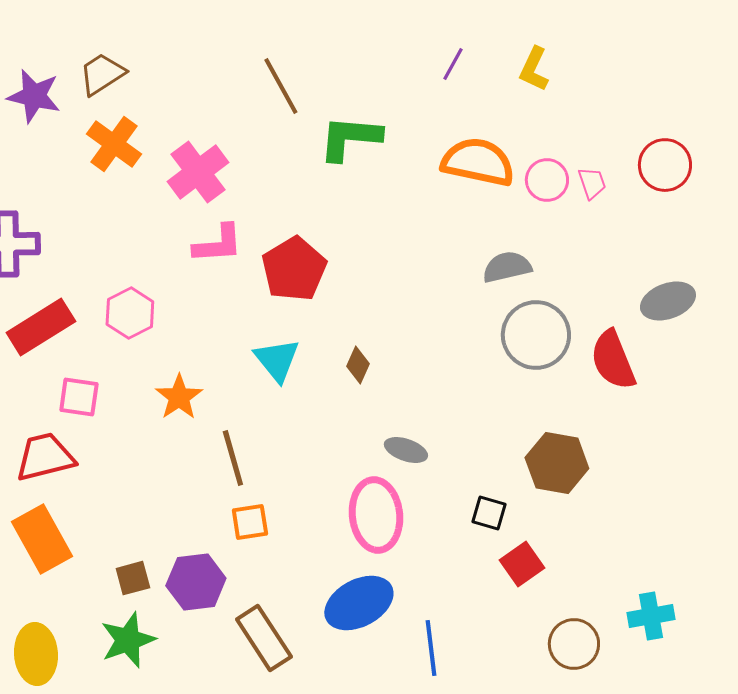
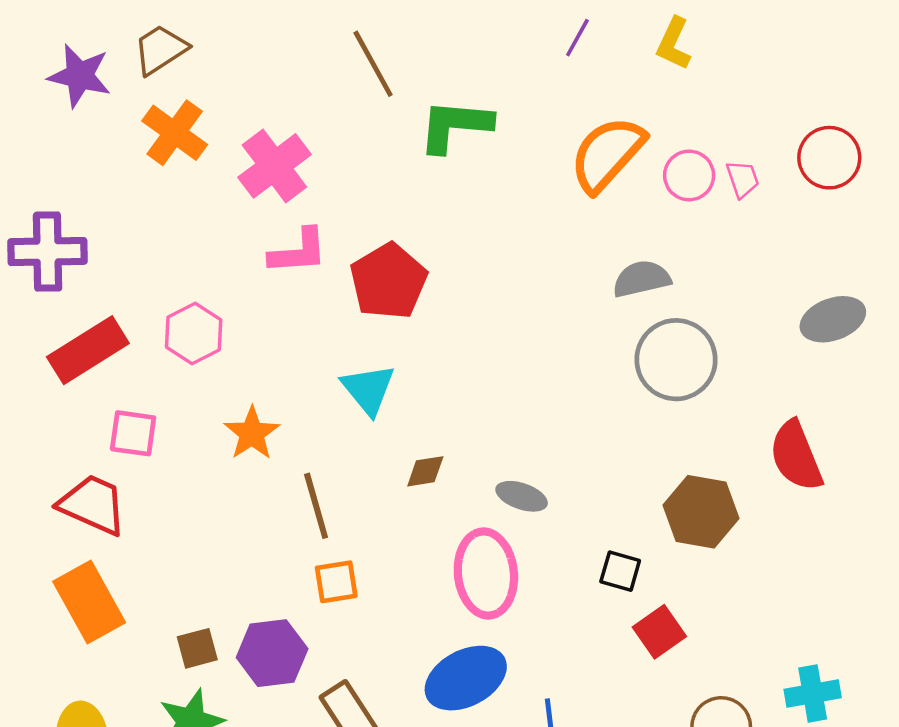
orange semicircle: (478, 162) -> (607, 154), turned -60
red semicircle: (613, 360) -> (796, 456), moved
brown diamond: (358, 365) -> (425, 471), moved, turned 57
red trapezoid: (45, 457) -> (93, 505), turned 38

